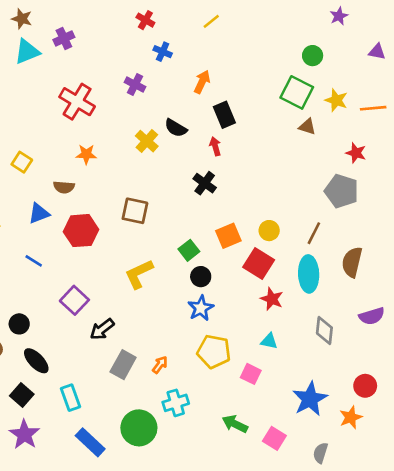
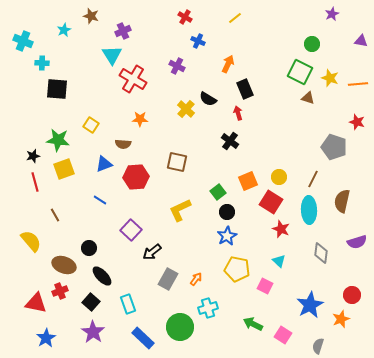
cyan triangle: (27, 52) -> (112, 55), moved, turned -40
red star: (356, 153) -> (357, 122), moved
cyan triangle: (269, 341) -> (279, 261), turned 32

